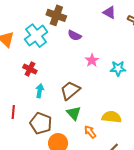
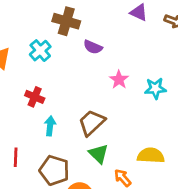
cyan cross: (36, 36) -> (40, 51), size x0.7

